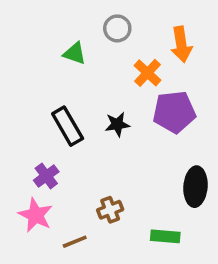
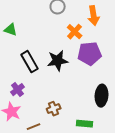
green triangle: (75, 53) -> (11, 30), moved
black star: (117, 124) -> (58, 61), size x1.5

